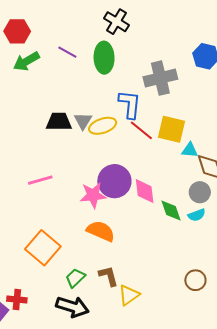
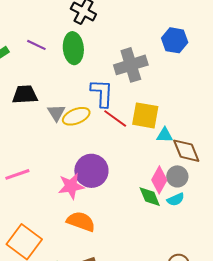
black trapezoid: (59, 122) -> (25, 95), moved
pink diamond: (145, 191) -> (159, 180), moved, turned 40

